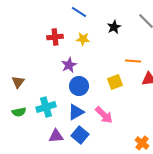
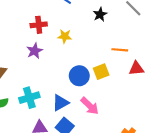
yellow star: (83, 39) -> (65, 36), moved
purple star: (69, 65) -> (35, 51), moved
blue circle: (79, 86) -> (79, 76), moved

